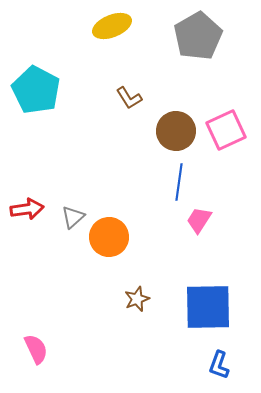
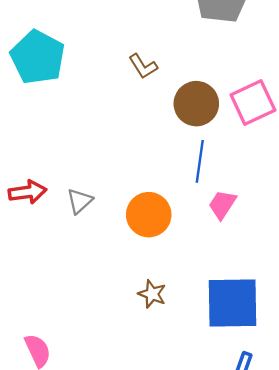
orange circle: (109, 237) -> (149, 215), moved
brown star: (137, 299) -> (152, 294), turned -30

